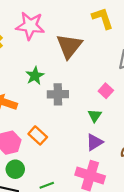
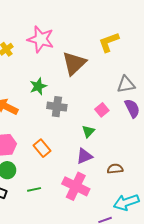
yellow L-shape: (103, 18) -> (109, 42), turned -100
orange rectangle: (38, 135) -> (42, 148), moved

